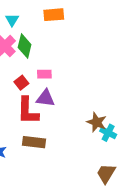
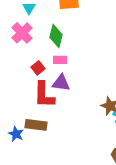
green diamond: (25, 46) -> (56, 36), moved
brown rectangle: (34, 142) -> (36, 125), moved

